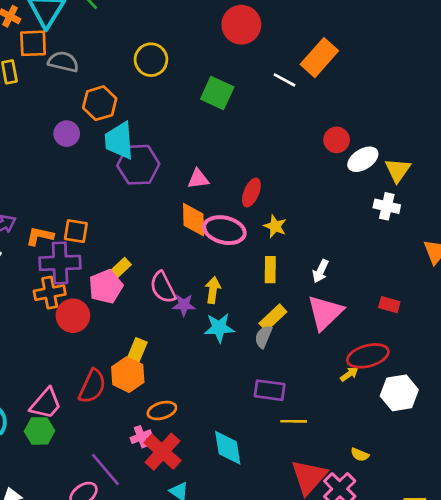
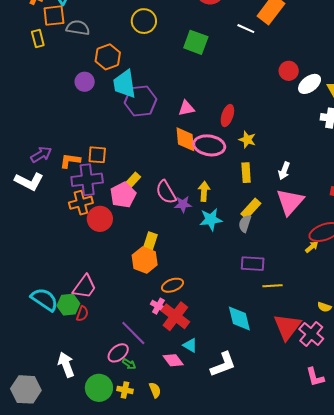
red semicircle: (92, 386) -> (82, 314), moved, size x0.6
green hexagon: (40, 431) -> (68, 305), moved
pink cross: (141, 437) -> (158, 306), turned -35
cyan diamond: (228, 448) -> (239, 319), moved

